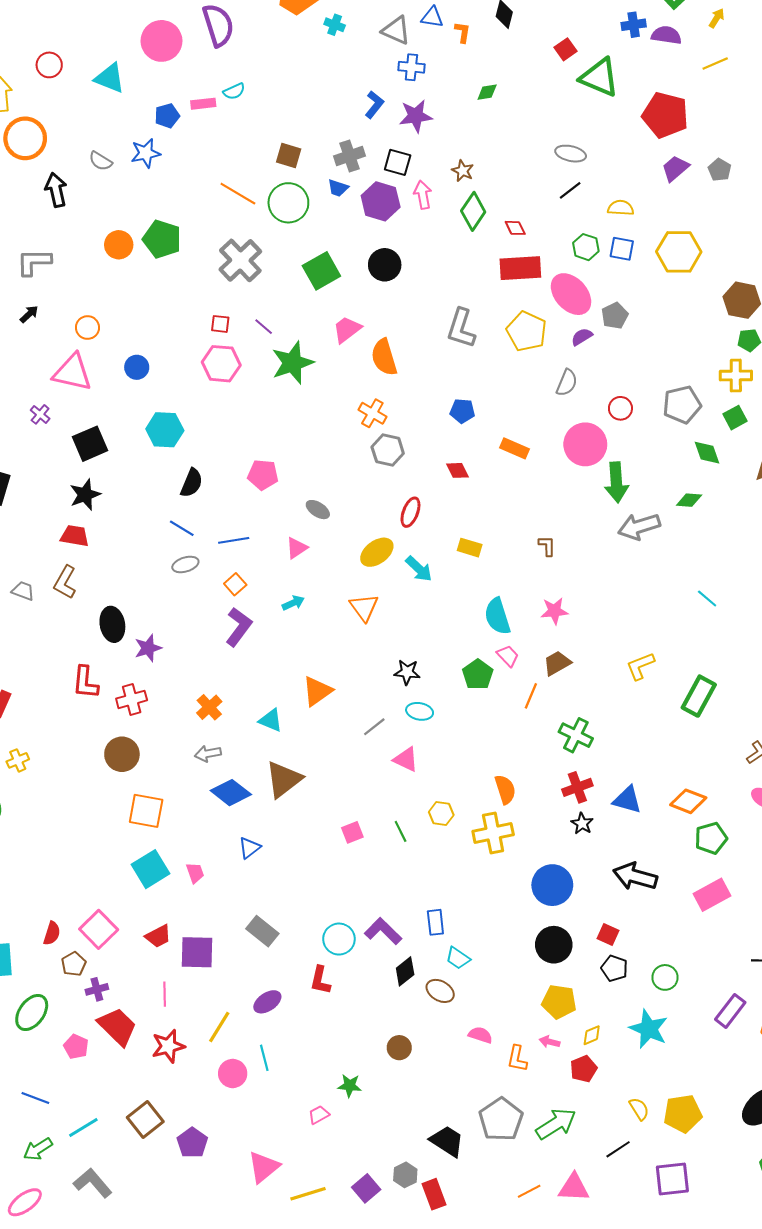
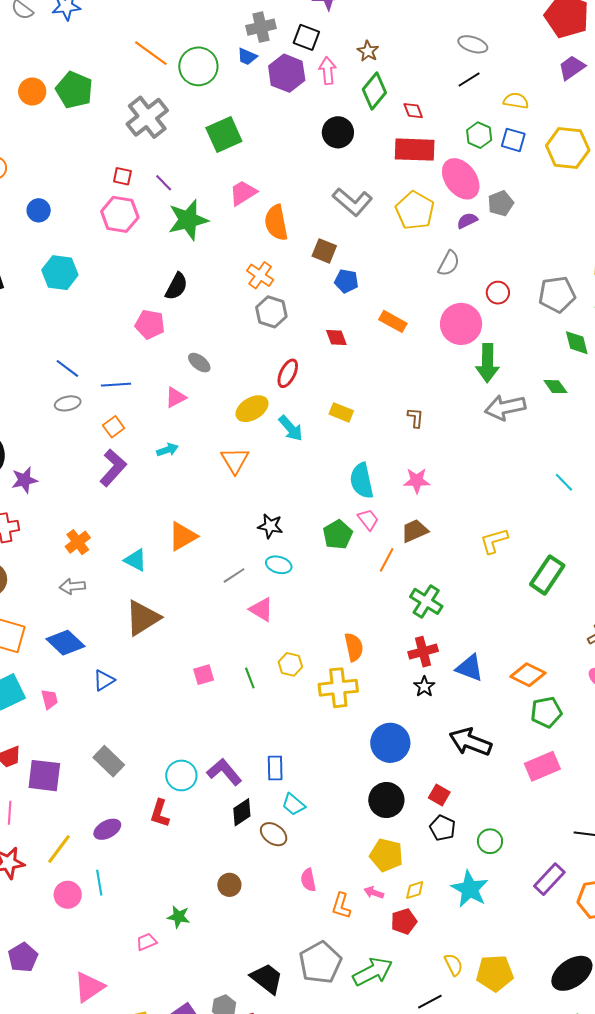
brown square: (289, 156) -> (324, 251), moved
black circle: (385, 265) -> (338, 132), moved
gray L-shape: (461, 328) -> (352, 202), turned -72
black semicircle: (192, 483) -> (176, 286), moved
green diamond: (689, 500) -> (555, 387), turned 45
blue diamond: (231, 793) -> (65, 643), moved
pink semicircle: (480, 1035) -> (308, 880), turned -125

